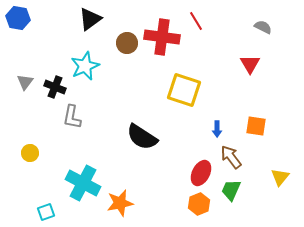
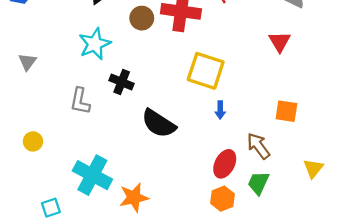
black cross: (55, 87) -> (122, 82), moved
blue arrow: (217, 129) -> (220, 110), moved

